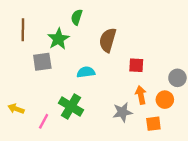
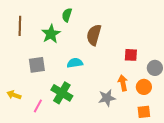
gray square: (42, 62) -> (37, 65), moved
red square: (136, 65) -> (131, 55), moved
orange square: (153, 124) -> (144, 112), moved

